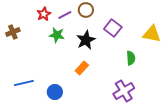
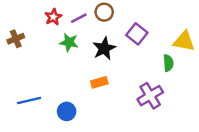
green semicircle: (131, 58) -> (168, 63), moved
orange rectangle: (82, 68) -> (99, 82), turned 32
purple cross: (124, 91) -> (150, 96), moved

